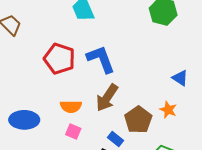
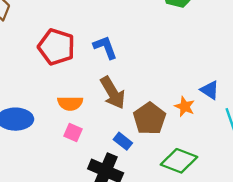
blue L-shape: (101, 59) -> (105, 47), size x0.7
blue triangle: (180, 78) -> (210, 90), moved
brown arrow: (107, 98) -> (113, 93), turned -64

